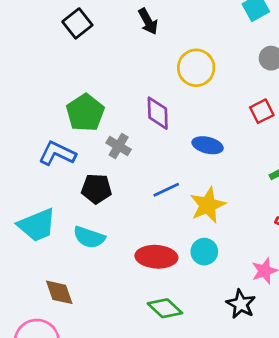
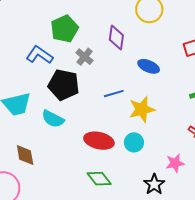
black pentagon: (96, 189) -> (64, 85), size x1.4

